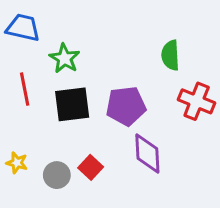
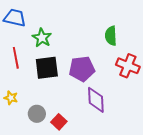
yellow star: (17, 163) -> (11, 98), moved
red square: (91, 167) -> (59, 122), moved

